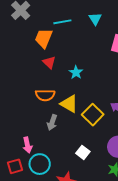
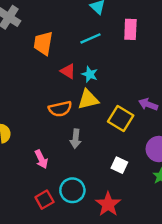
cyan line: (62, 22) -> (91, 38), moved
red triangle: (49, 62) -> (68, 71), moved
yellow triangle: (69, 104) -> (88, 100), moved, turned -30
pink arrow: (27, 145) -> (41, 159), moved

